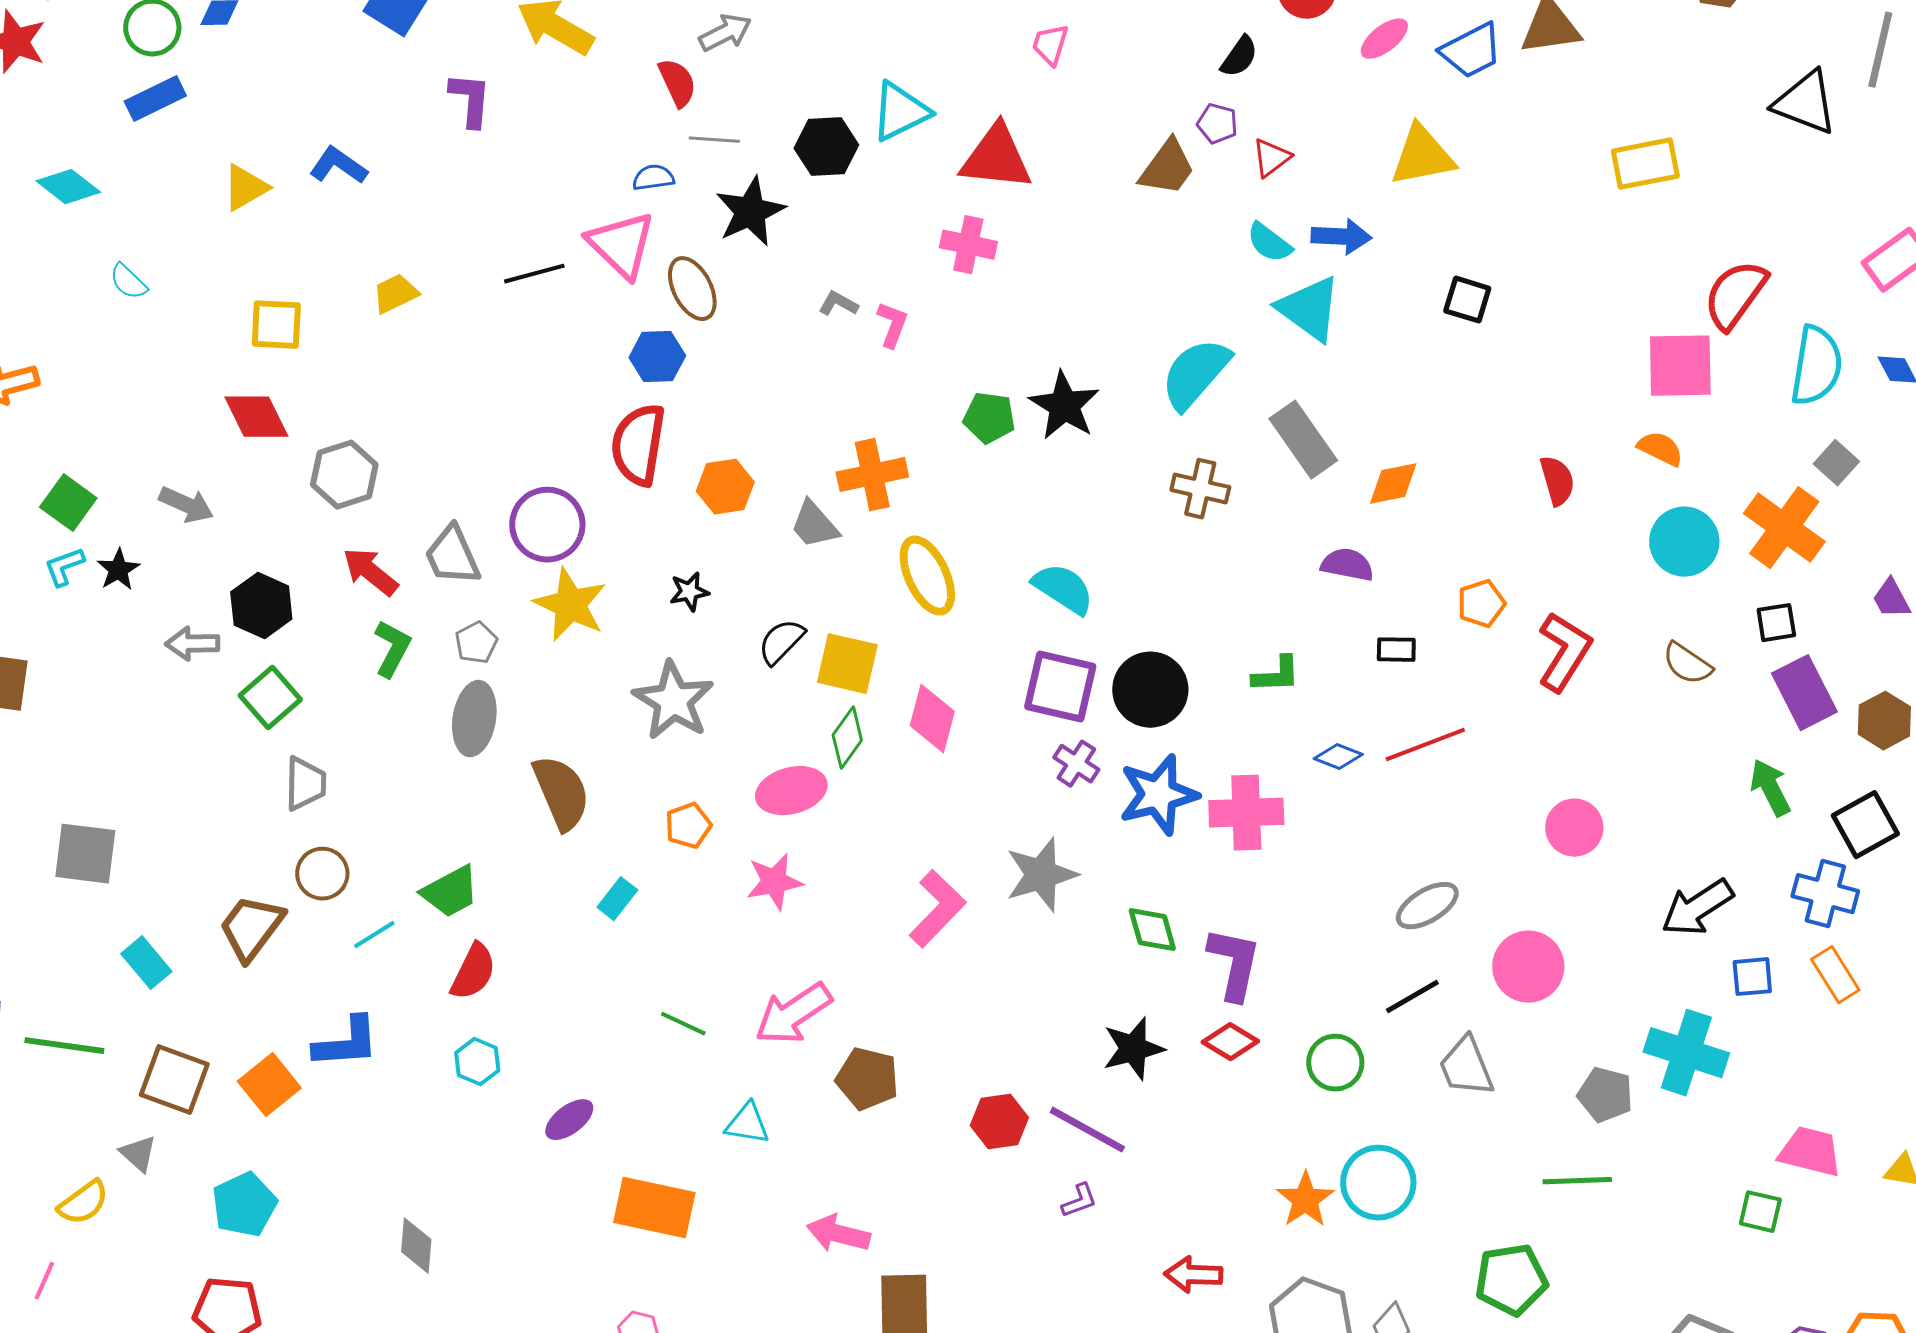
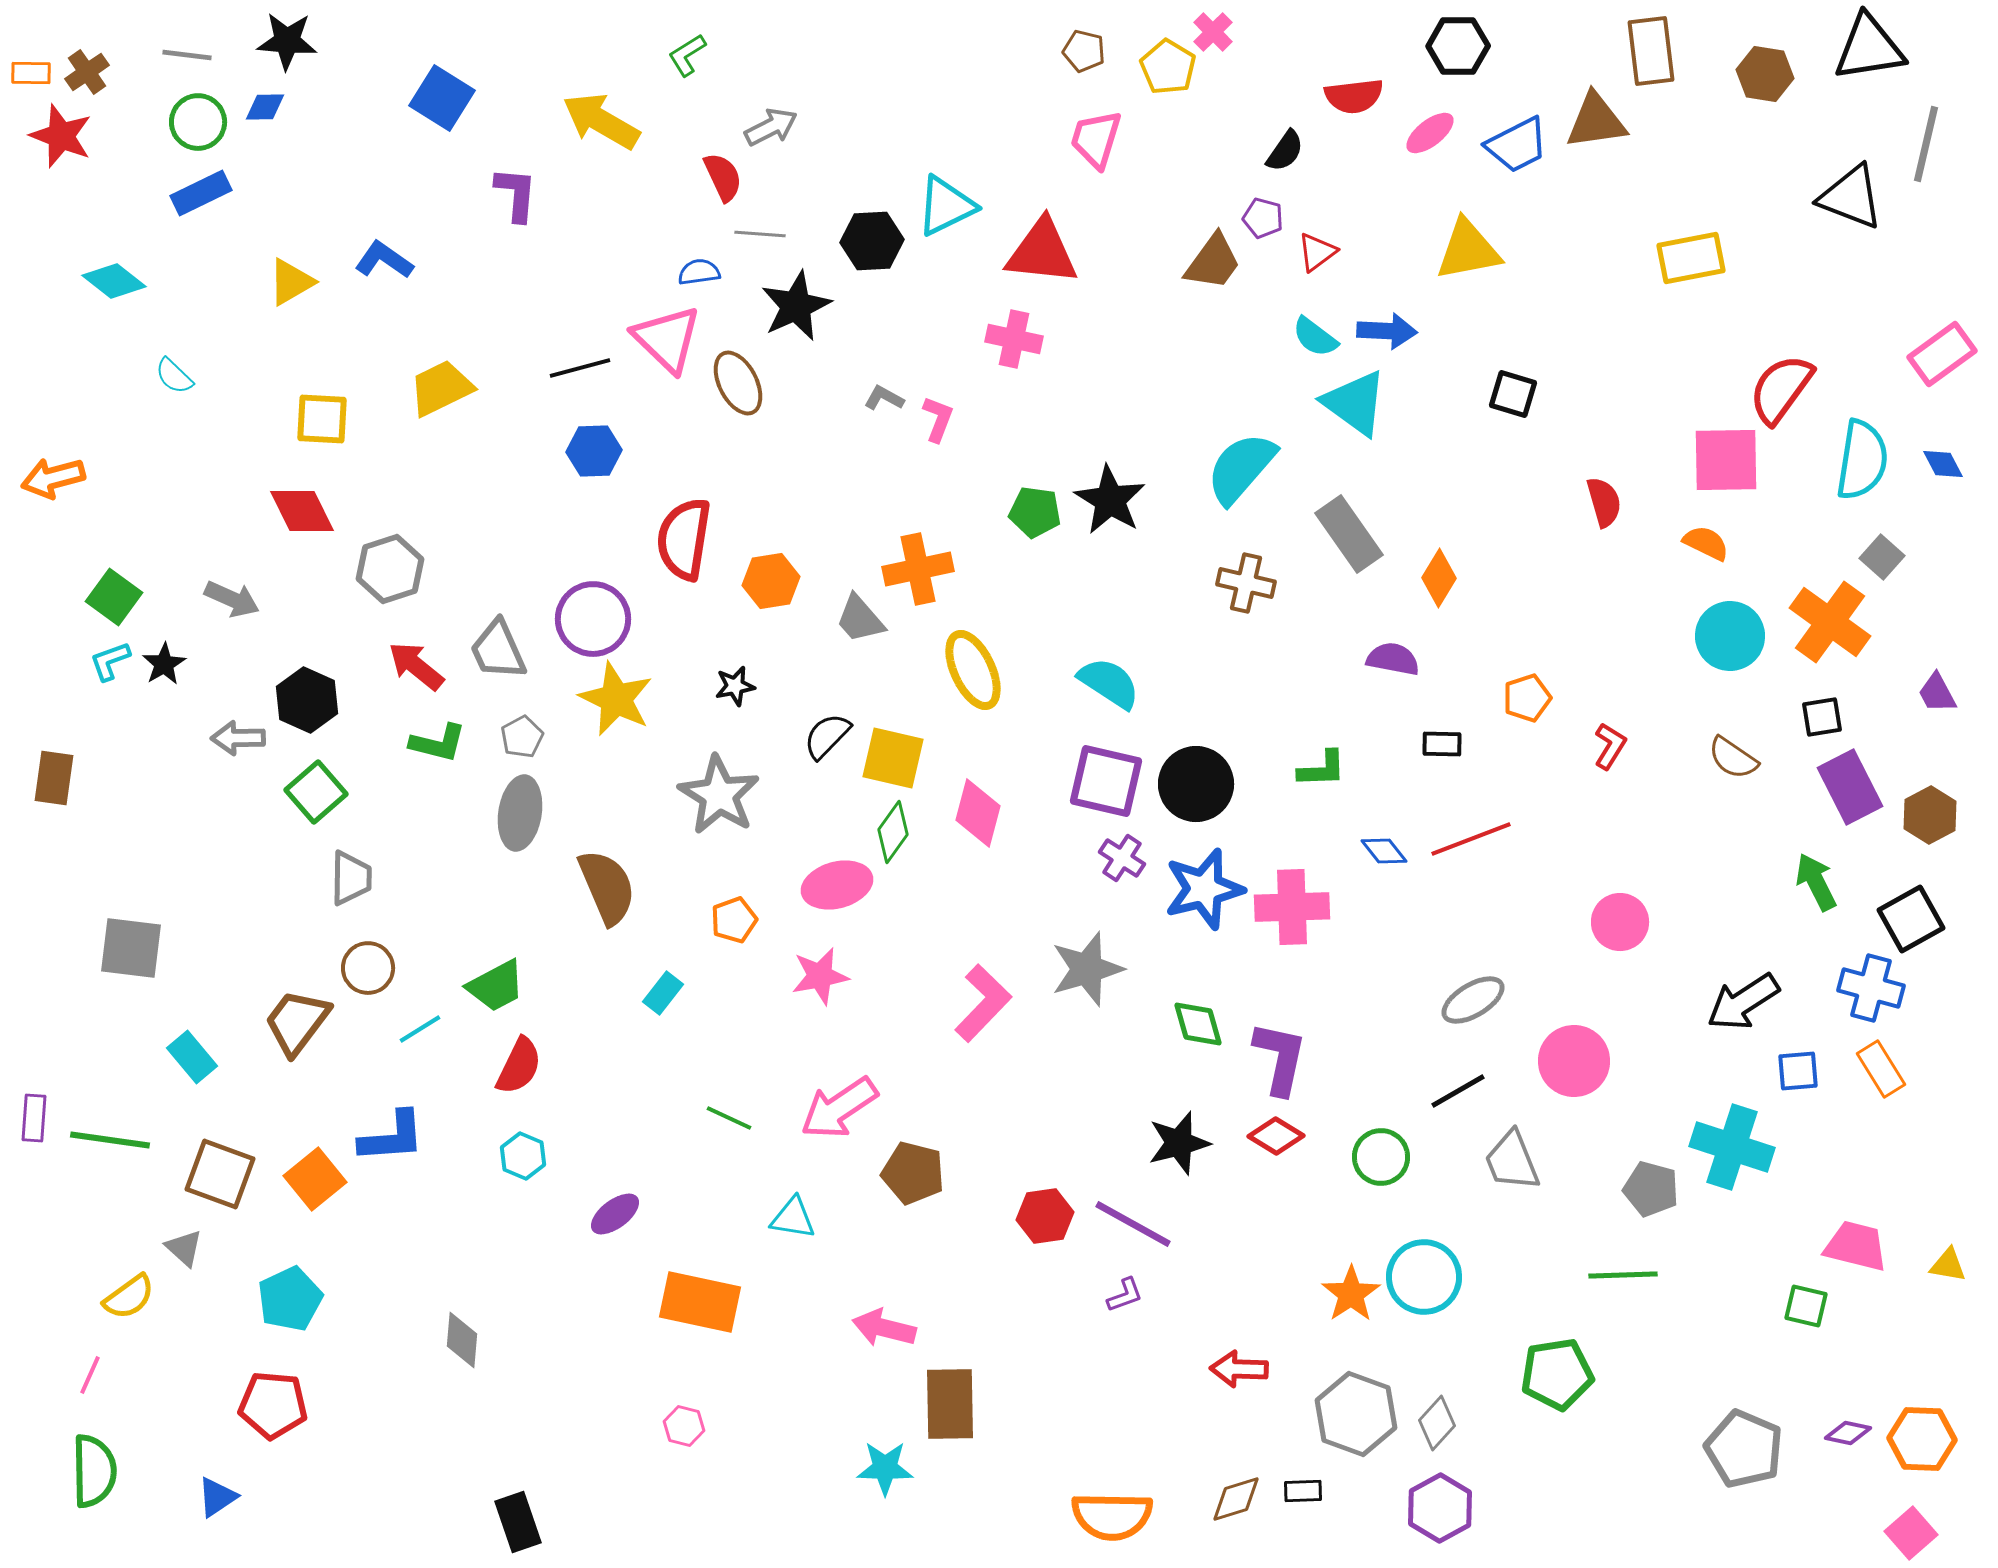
pink trapezoid: (1050, 45) -> (1096, 139), size x1.4
yellow trapezoid: (395, 294) -> (441, 388), size x1.4
blue hexagon: (657, 357) -> (594, 451), moved
red semicircle: (1557, 481) -> (1604, 502), moved
orange diamond: (1393, 484) -> (1439, 578), turned -48
green L-shape: (392, 649) -> (438, 743), turned 76
red L-shape: (1564, 652) -> (1610, 746), size x0.6
blue diamond: (1338, 757) -> (1384, 851), turned 30

